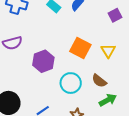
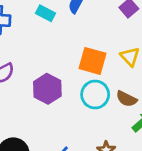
cyan circle: (71, 83) -> (95, 95), moved

